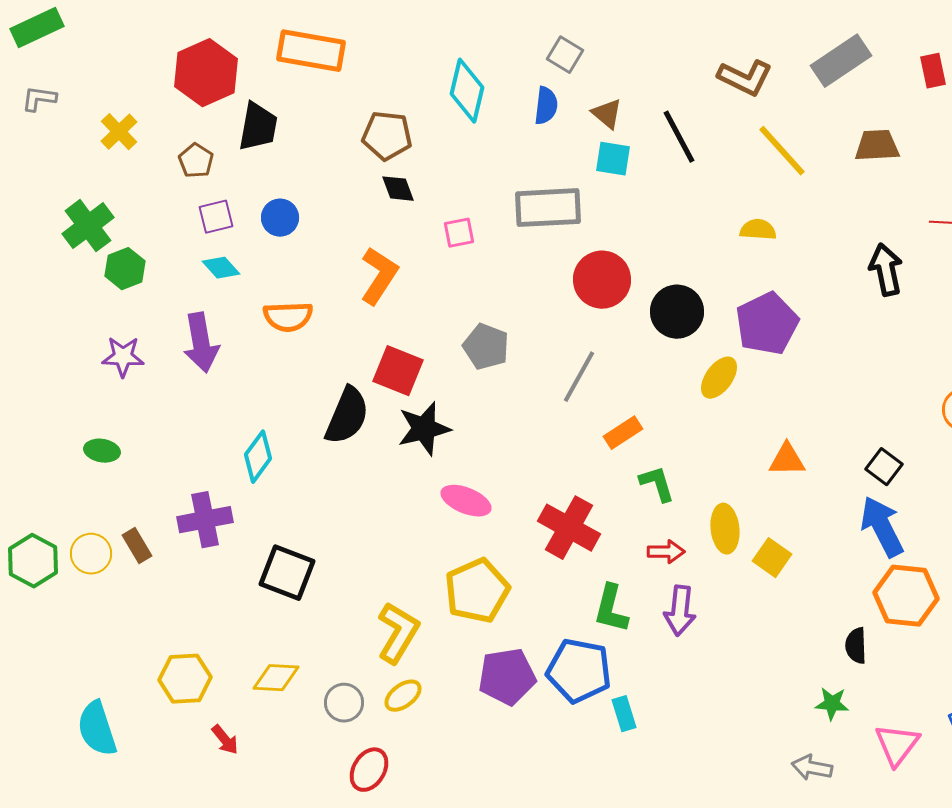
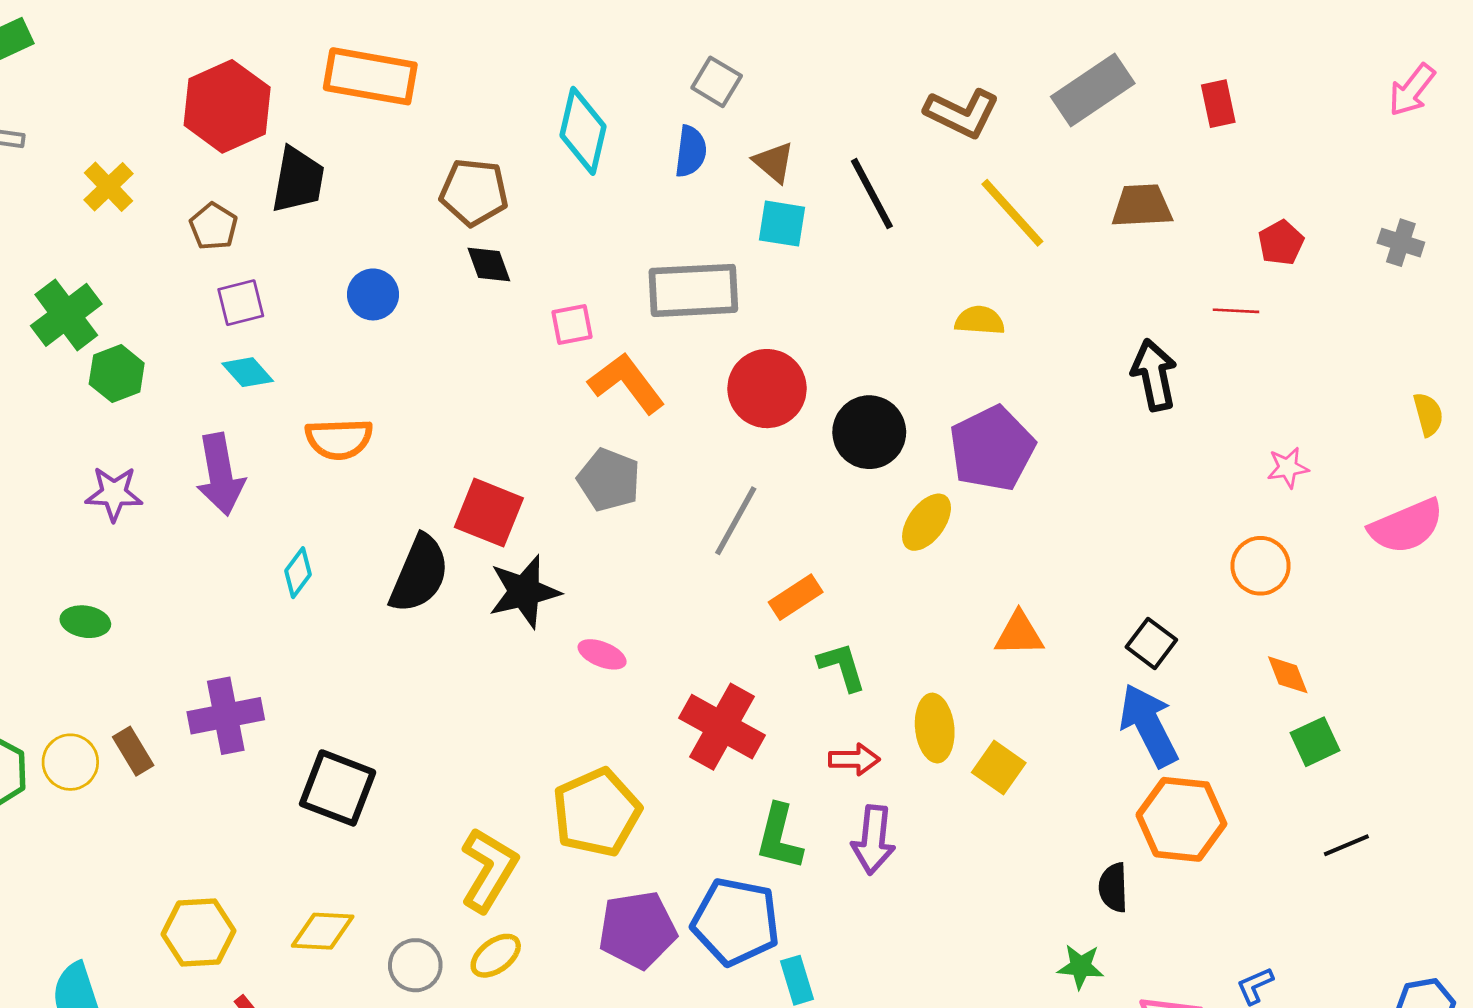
blue circle: (280, 218) -> (373, 294), moved
orange L-shape: (379, 276) -> (627, 383), moved, turned -70
cyan diamond: (258, 457) -> (298, 573), moved, size x0.7
pink ellipse: (466, 501) -> (602, 654), moved, size x0.7

